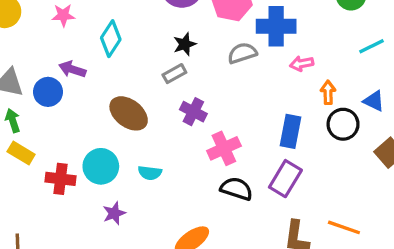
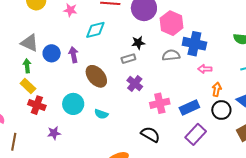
cyan diamond: (111, 39) -> (95, 30), turned 30
purple arrow: (72, 69) -> (74, 55), moved, turned 49
blue rectangle: (290, 131) -> (189, 108), turned 42
pink cross: (224, 148) -> (160, 103), moved
red cross: (60, 179) -> (37, 105), moved
purple rectangle: (285, 179) -> (196, 134), moved
purple star: (114, 213) -> (54, 133), moved

